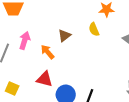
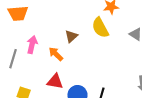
yellow semicircle: (94, 29) -> (100, 28), size x1.5

